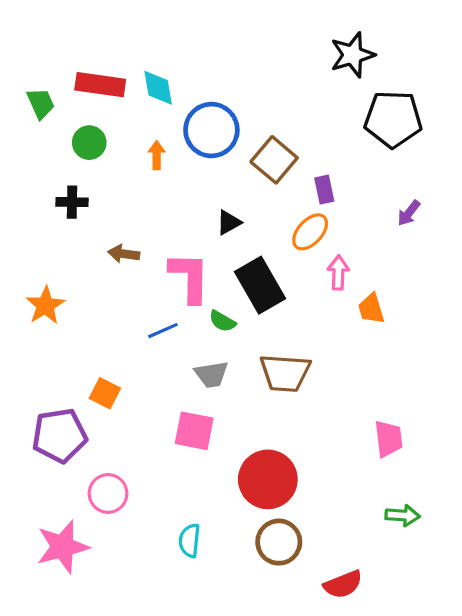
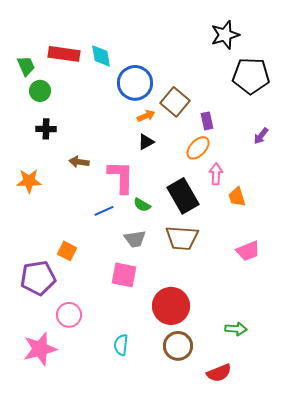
green circle: (89, 143) -> (40, 91), moved
orange arrow: (157, 155) -> (146, 116), moved, turned 66
black rectangle: (260, 285) -> (183, 196), moved
orange star: (45, 305) -> (29, 181), moved, turned 30
pink trapezoid: (388, 439) -> (248, 251), moved, turned 75
green arrow: (403, 515) -> (236, 329), moved

